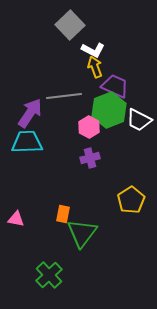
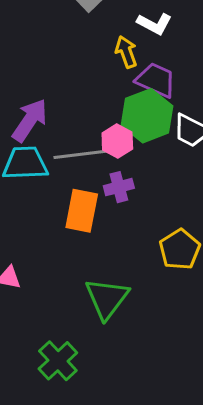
white L-shape: (93, 50) -> (154, 24), moved
gray line: (64, 96) -> (80, 154), moved
orange rectangle: (63, 214) -> (82, 211), moved, size x1.6

